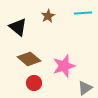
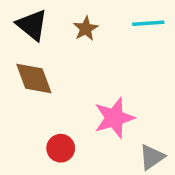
black triangle: (18, 27) -> (32, 25), moved
brown diamond: (29, 59) -> (34, 79), moved, turned 30

